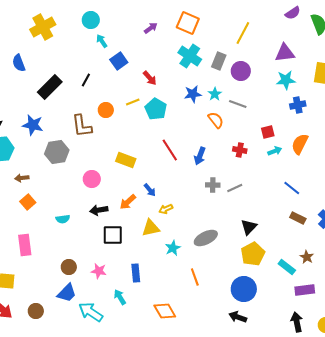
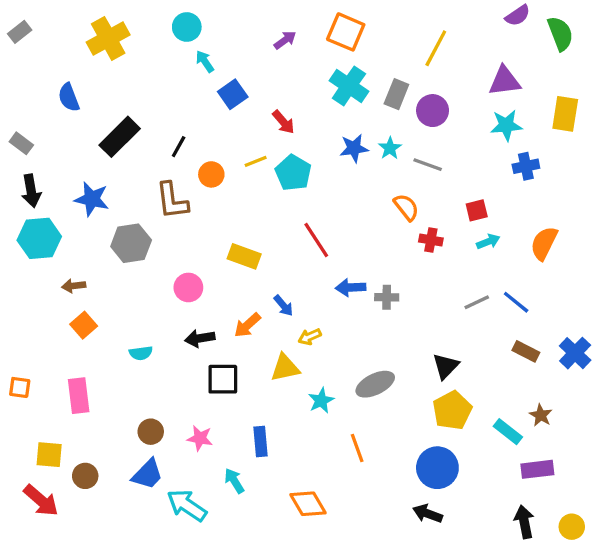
black line: (86, 80) -> (179, 147), moved
orange semicircle: (216, 120) -> (406, 207), moved
orange semicircle: (300, 144) -> (544, 243), moved
blue arrow: (200, 156) -> (351, 287), moved, turned 66
gray line: (235, 188) -> (477, 302), moved
brown circle: (36, 311) -> (85, 476), moved

